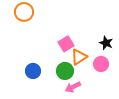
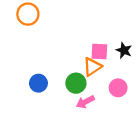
pink square: (66, 44) -> (99, 52), moved, turned 35
pink circle: (101, 64) -> (118, 88), moved

